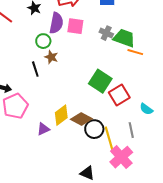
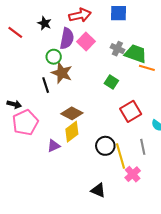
pink square: (75, 26) -> (86, 42), turned 36
brown star: (51, 57) -> (62, 73), size x1.5
green square: (100, 81) -> (111, 82), moved, size x0.6
brown diamond: (81, 119) -> (72, 113), moved
pink cross: (121, 157) -> (133, 174), size x0.7

